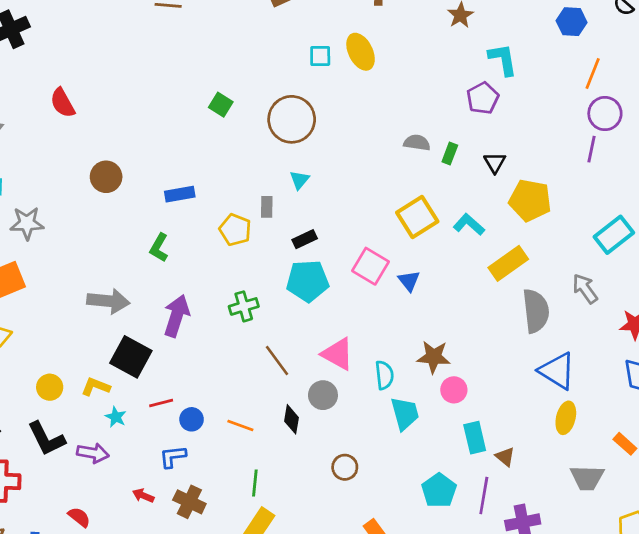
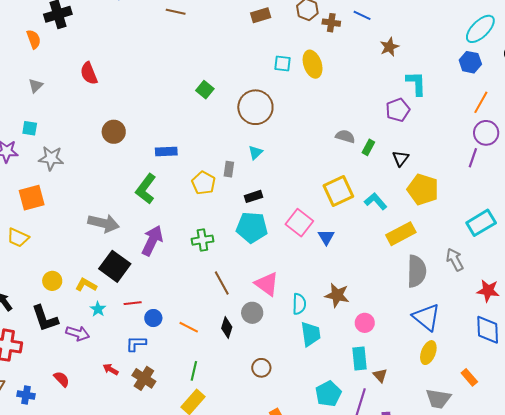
green L-shape: (159, 248) -> (146, 189), size x1.4
pink circle: (454, 390) -> (365, 323), moved

